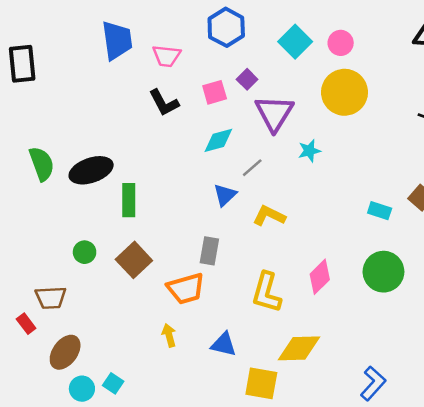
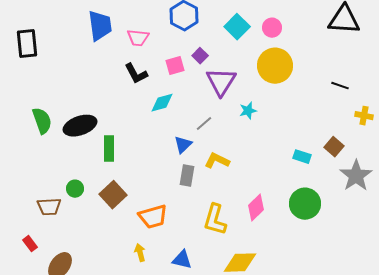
cyan diamond: (218, 140) -> (162, 103), moved
gray rectangle: (209, 251) -> (187, 176), moved
brown trapezoid: (51, 298) -> (49, 207), moved

